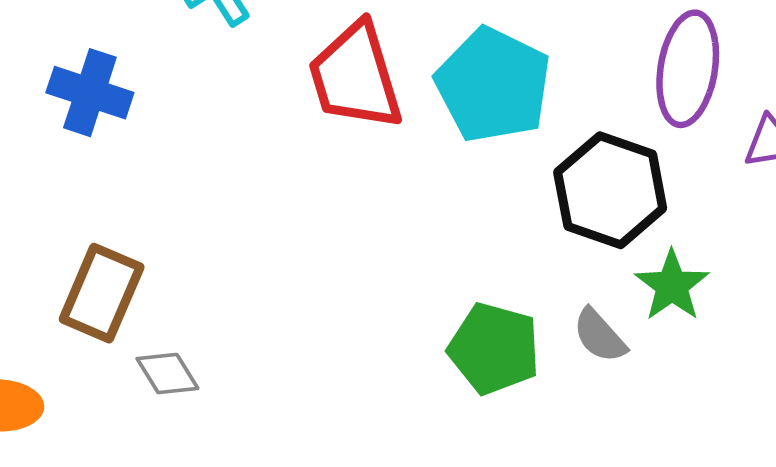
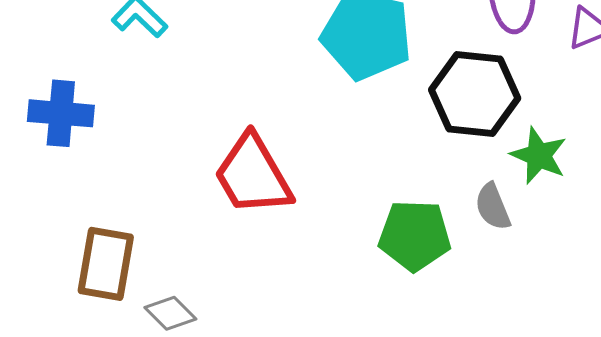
red trapezoid: (355, 76) -> (253, 175), moved
gray semicircle: (600, 336) -> (493, 207), turned 33

